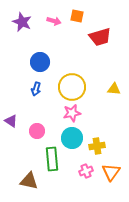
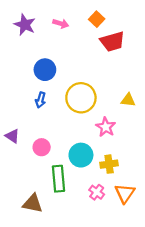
orange square: (77, 16) -> (97, 19), moved, turned 32
pink star: (72, 113) -> (106, 127), moved, turned -30
pink cross: (86, 171) -> (97, 192), turned -32

